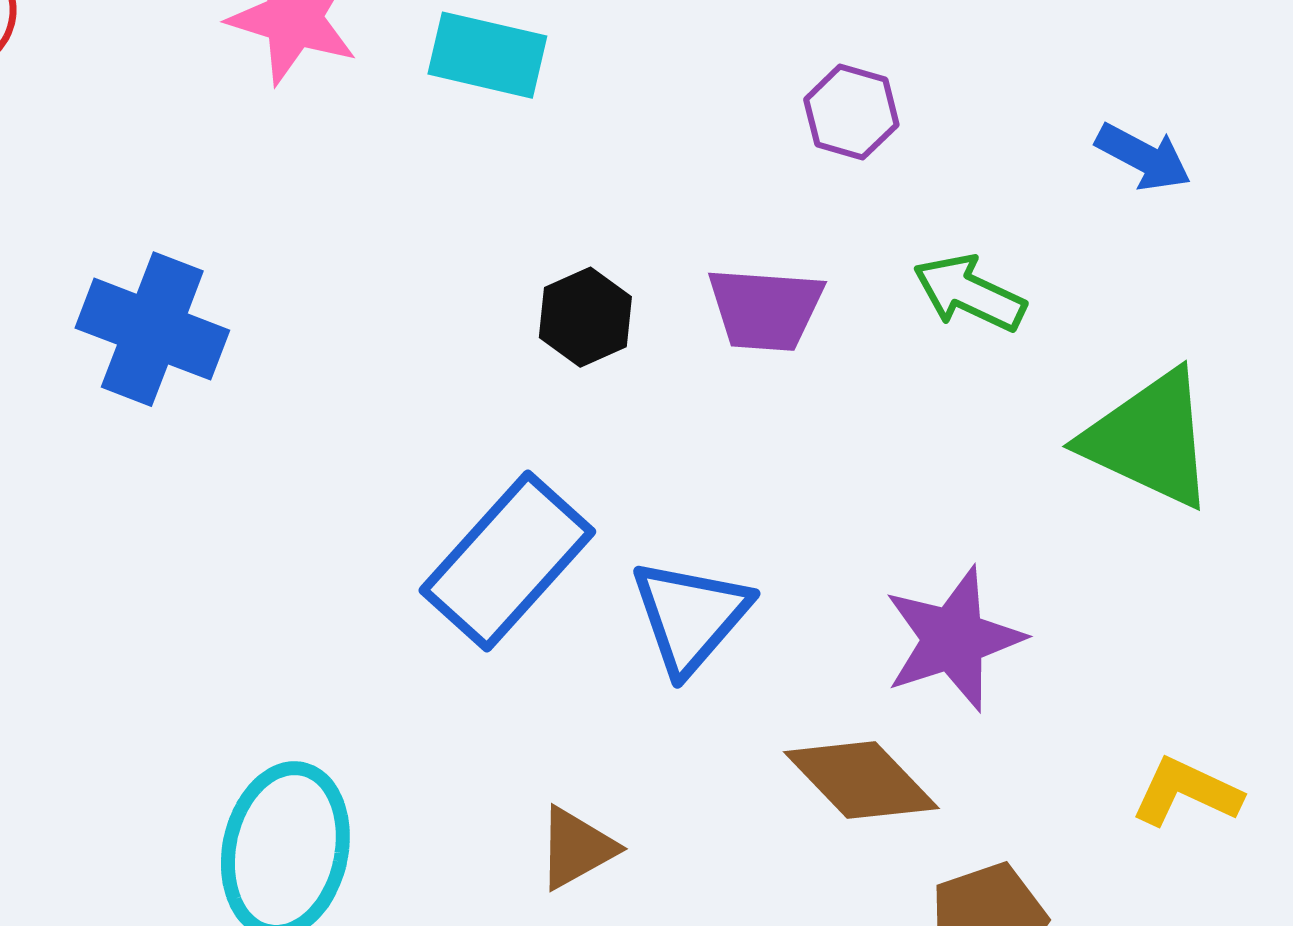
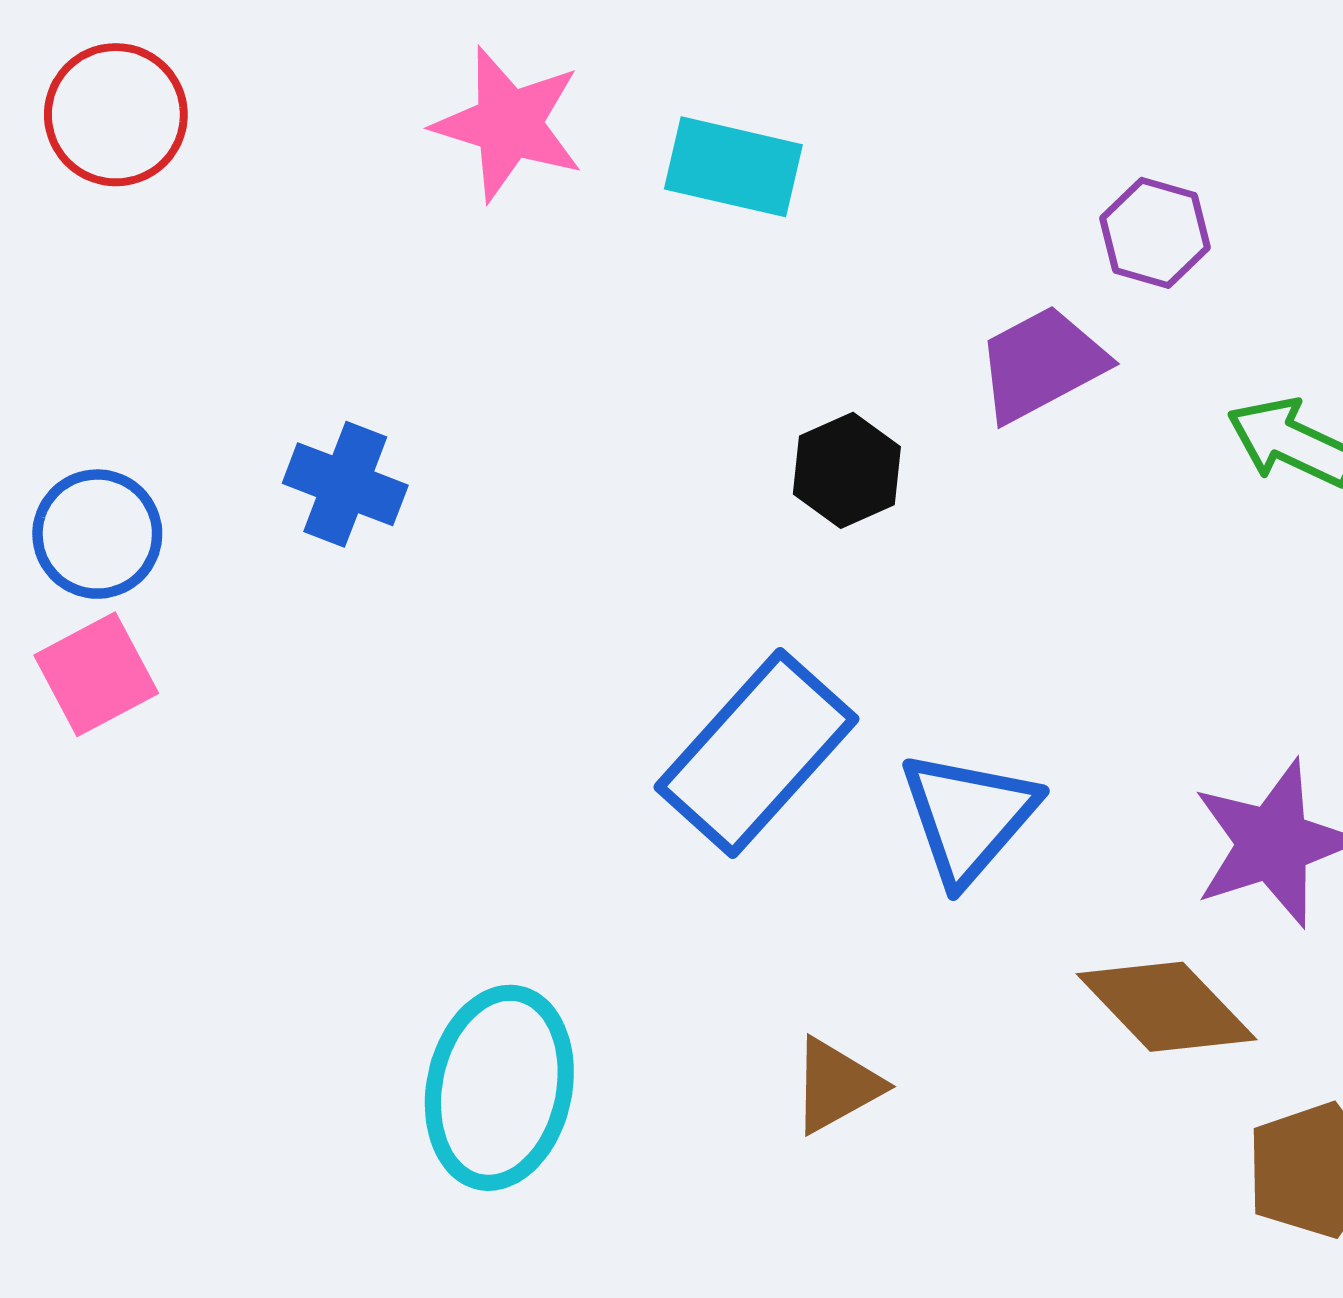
purple trapezoid: (765, 309) -> (1041, 364), moved, turned 148
blue cross: (152, 329) -> (345, 484), size x0.7

